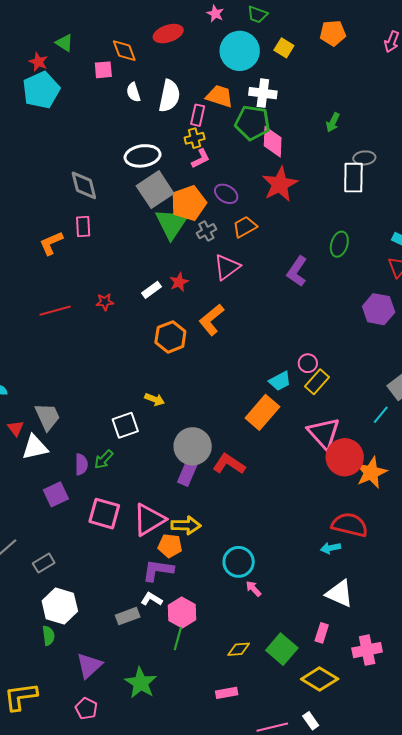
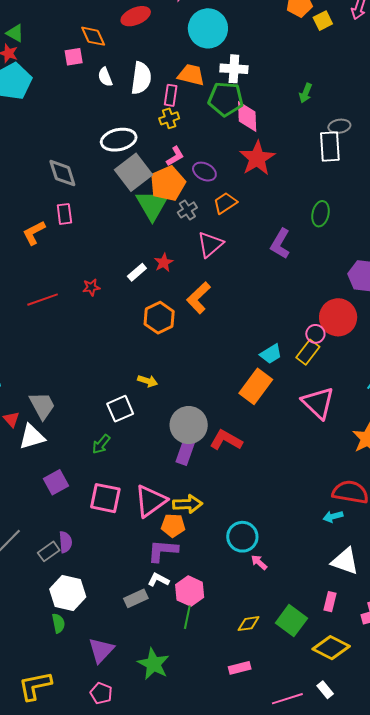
green triangle: (64, 43) -> (15, 33), moved
yellow square: (284, 48) -> (323, 21), moved, turned 36
pink L-shape: (201, 159) -> (175, 156), moved
pink circle: (308, 363) -> (315, 334), moved
red circle: (345, 457) -> (338, 317), moved
purple semicircle: (81, 464) -> (65, 542), moved

